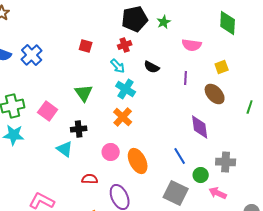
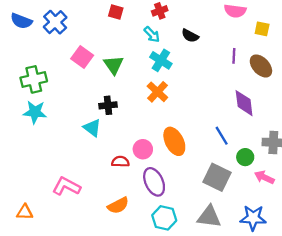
yellow square: (222, 67) -> (262, 29), moved, turned 32
purple line: (186, 78) -> (234, 56), moved
pink square: (48, 111) -> (82, 57), moved
pink circle: (111, 152) -> (143, 149), moved

